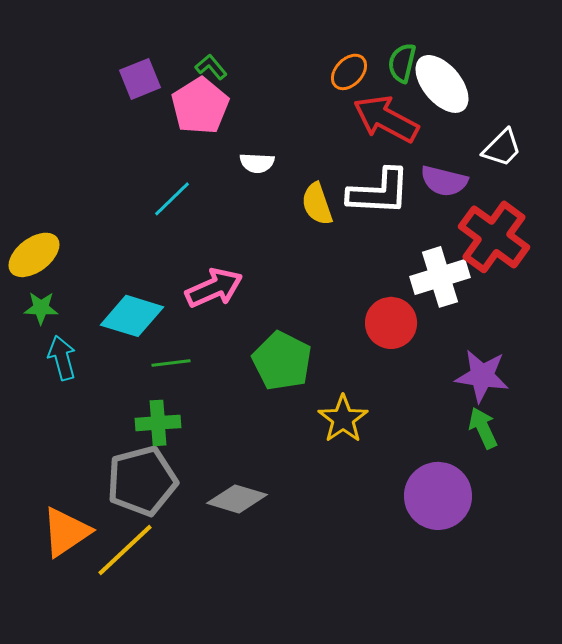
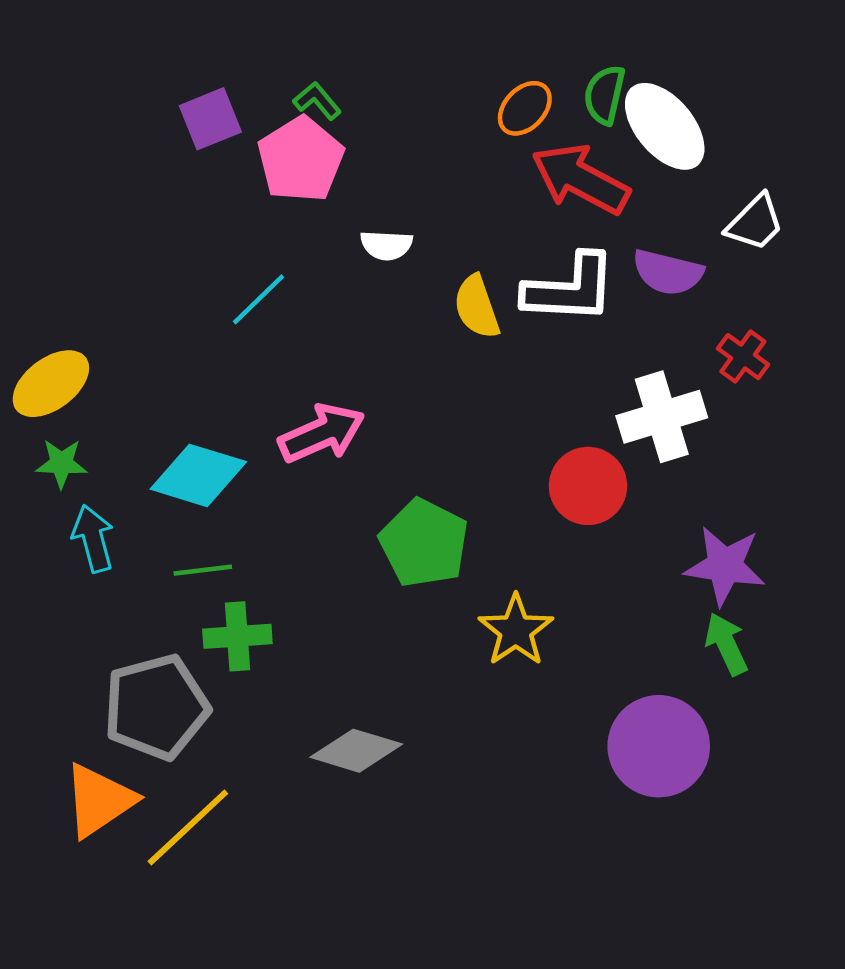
red cross: (494, 237) -> (743, 357), size x0.5
green line: (171, 363) -> (203, 570), moved
gray pentagon: (142, 481) -> (156, 707), moved

